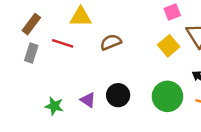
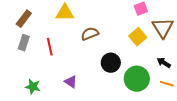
red line: (63, 43) -> (50, 47), moved, turned 60
black circle: (118, 95) -> (111, 63), moved
green star: (54, 106) -> (33, 87), moved

